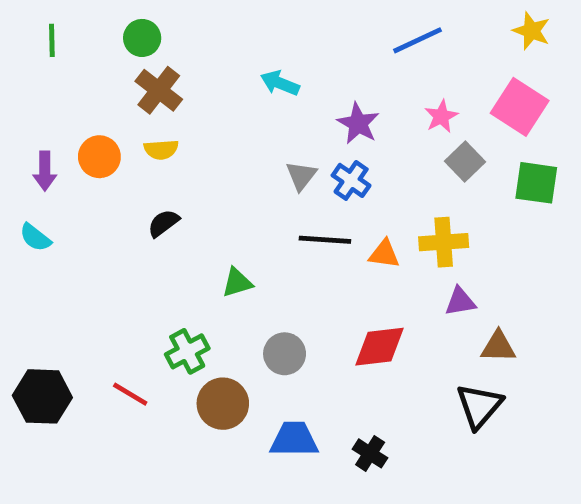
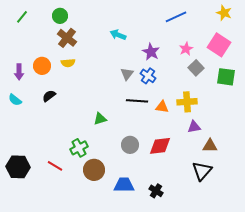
green line: (52, 40) -> (22, 17), turned 40
black semicircle: (163, 223) -> (49, 96), moved
gray circle: (285, 354) -> (130, 145), moved

